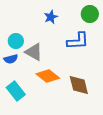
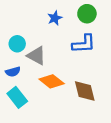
green circle: (90, 14) -> (87, 14), moved
blue semicircle: (11, 59) -> (13, 72), moved

